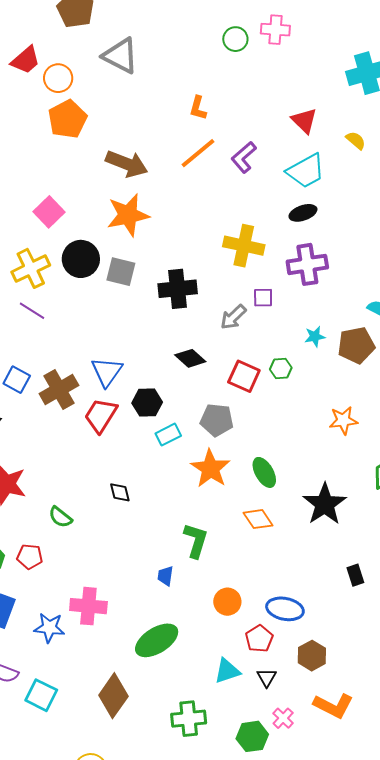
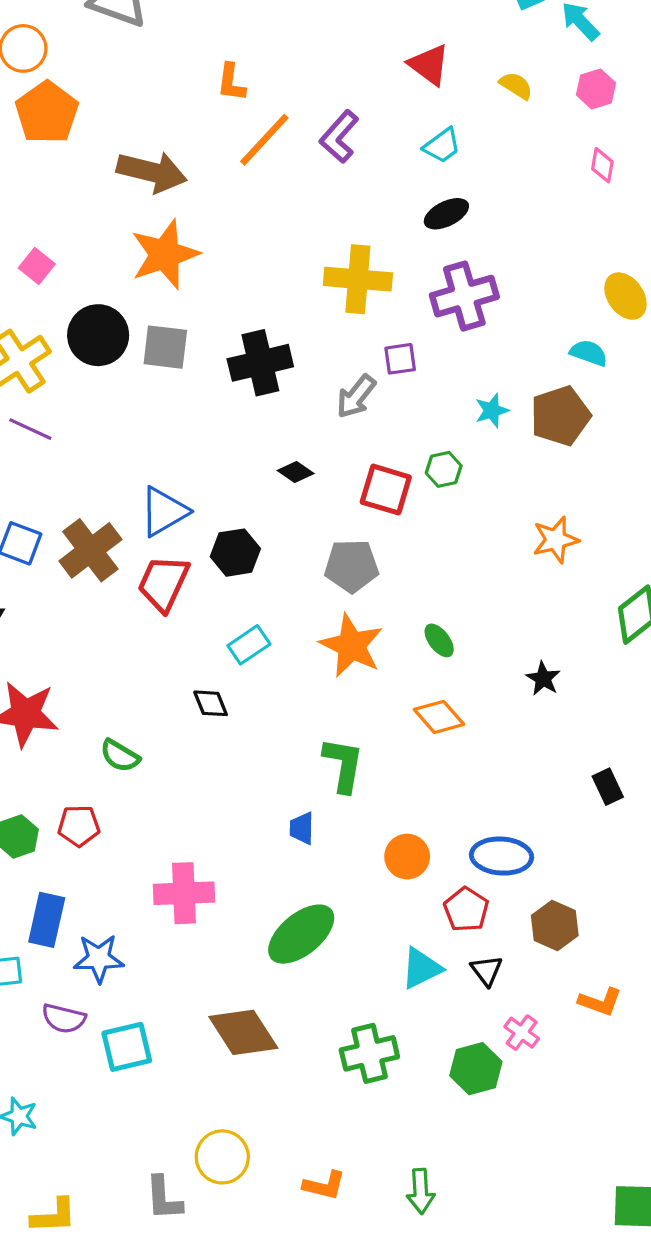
orange L-shape: (198, 108) -> (231, 82), moved
cyan trapezoid: (306, 171) -> (442, 146), size x0.6
pink square: (49, 212) -> (37, 266), size x0.7
black diamond: (190, 358) -> (296, 472), size x0.7
blue triangle: (107, 372) -> (164, 512), turned 32
cyan rectangle: (168, 435) -> (249, 645), moved
green ellipse: (264, 472) -> (439, 640), size x0.7
black star: (325, 504) -> (543, 679), size x0.5
blue star: (49, 628) -> (99, 958), moved
cyan square: (41, 695) -> (127, 1047), turned -32
brown diamond: (113, 696) -> (243, 1032), turned -60
orange L-shape: (333, 706) -> (600, 1002), size x0.7

